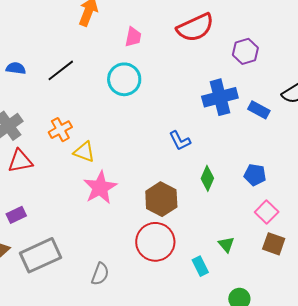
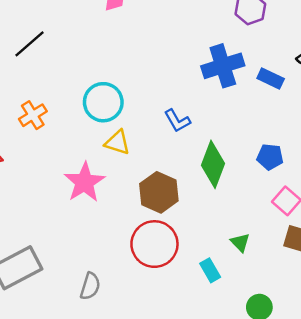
cyan circle: (124, 79) -> (103, 102), moved
yellow triangle: (84, 152) -> (117, 143), moved
green diamond: (207, 178) -> (213, 164), size x1.5

